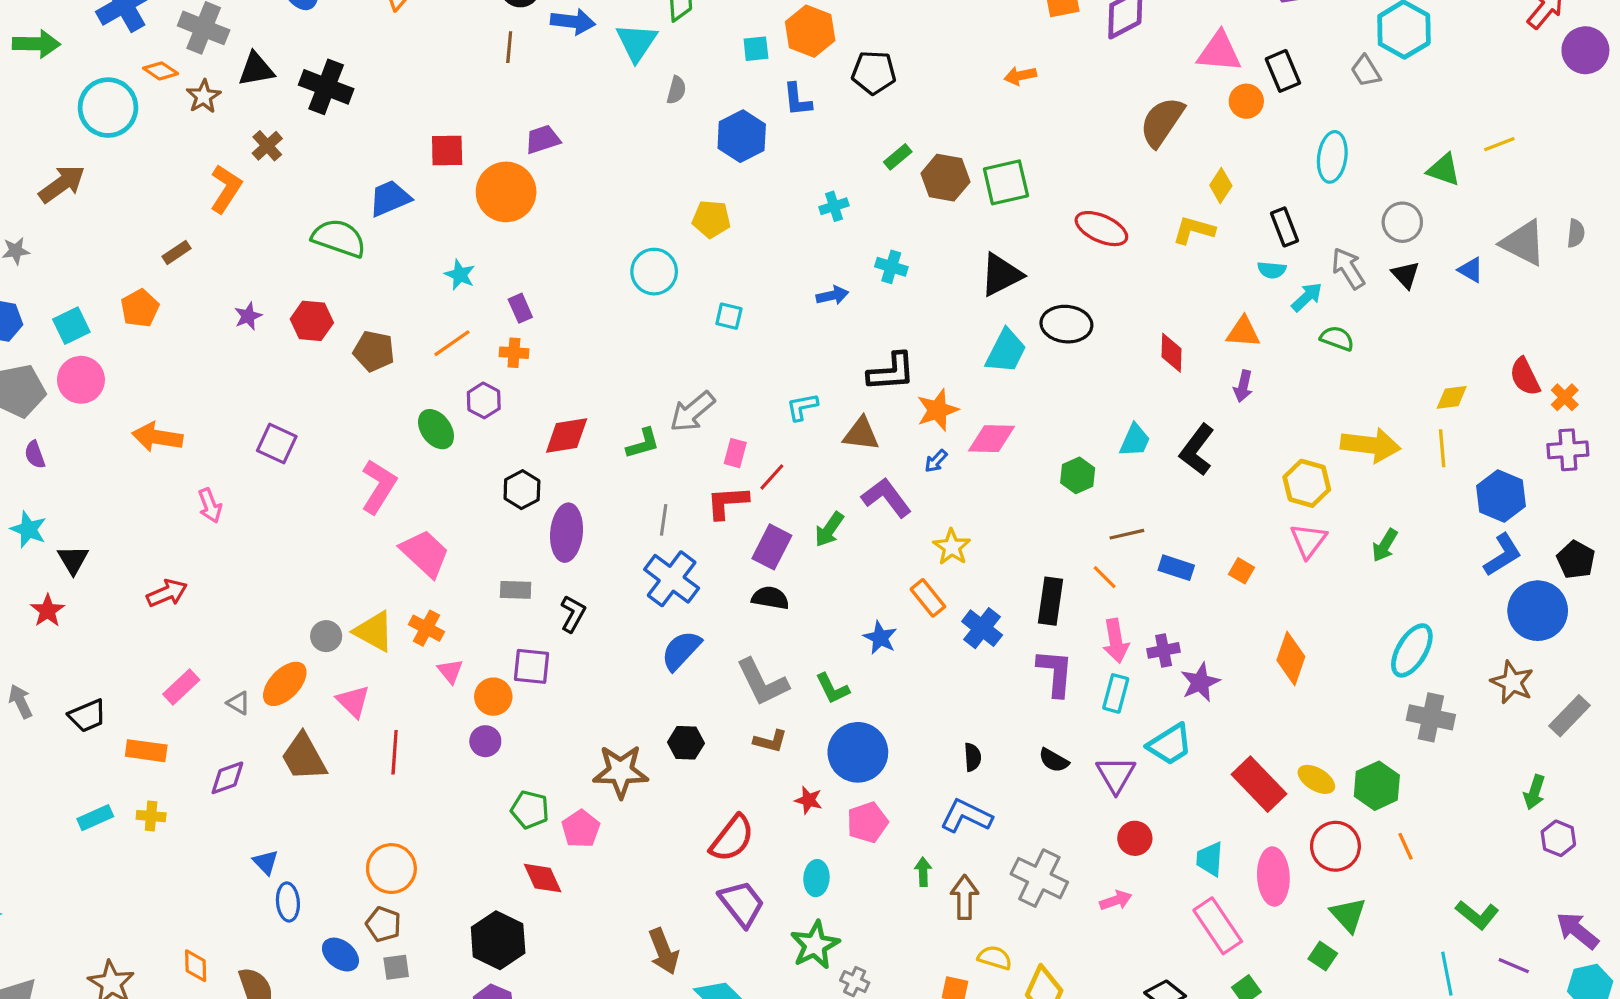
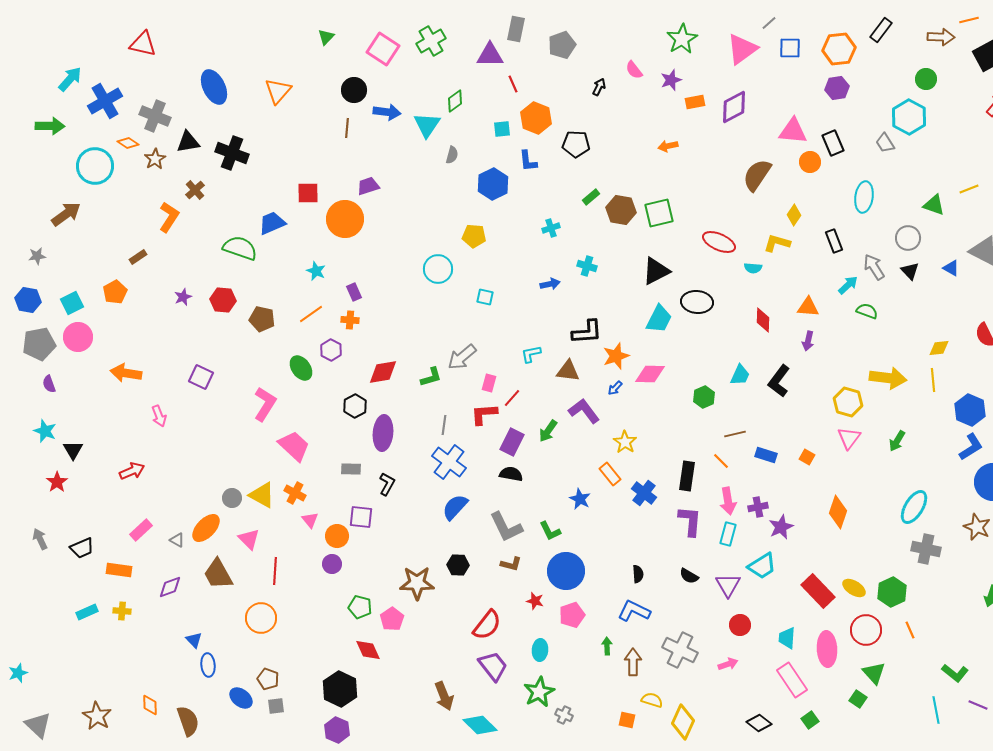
cyan semicircle: (1272, 270) -> (753, 268), moved
orange circle: (391, 869) -> (261, 618), moved

